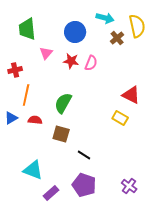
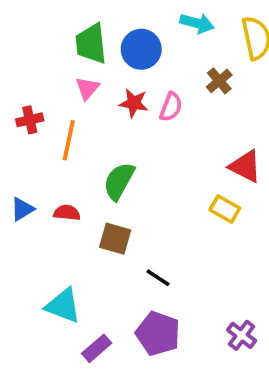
green trapezoid: (27, 29) -> (91, 44), moved
brown cross: (117, 38) -> (219, 81), moved
orange line: (26, 95) -> (69, 140), moved

